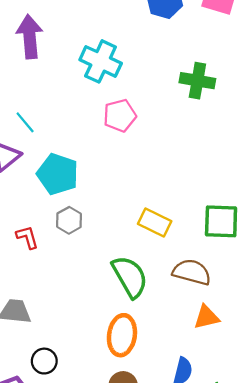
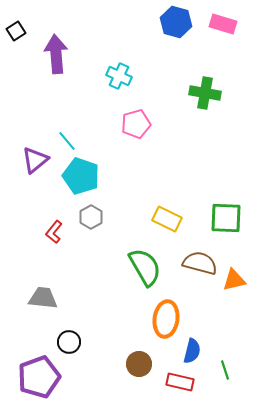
cyan cross: (101, 61) -> (119, 76), size x0.7
cyan line: (25, 122) -> (67, 141), moved
red L-shape: (27, 237) -> (54, 232), turned -125
orange triangle: (206, 317) -> (234, 280), moved
orange ellipse: (122, 335) -> (166, 319), moved

